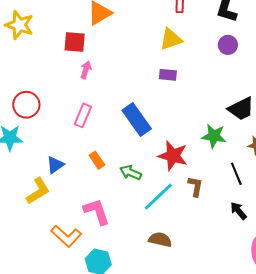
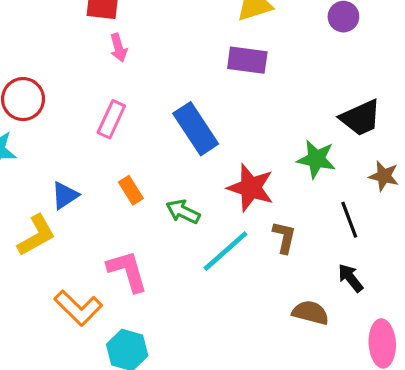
pink arrow: (86, 70) -> (119, 48), turned 144
purple rectangle: (168, 75) -> (247, 60), size x1.4
brown semicircle: (160, 240) -> (310, 313), moved

